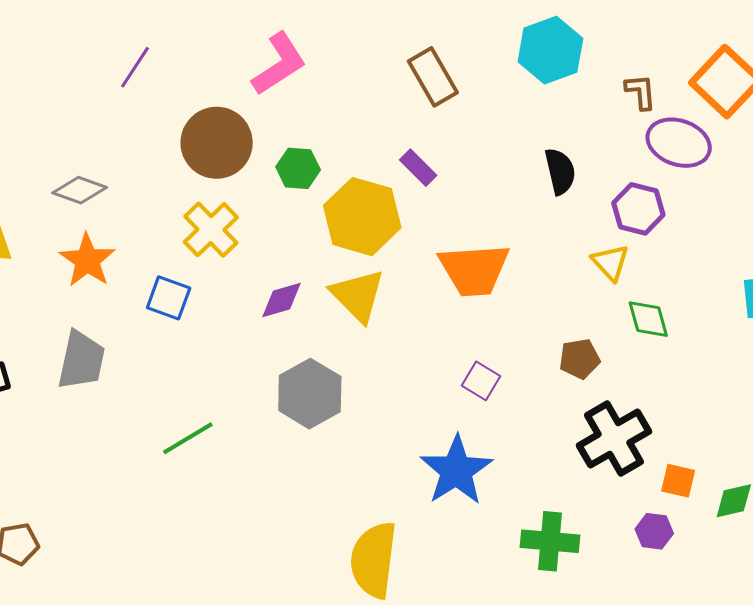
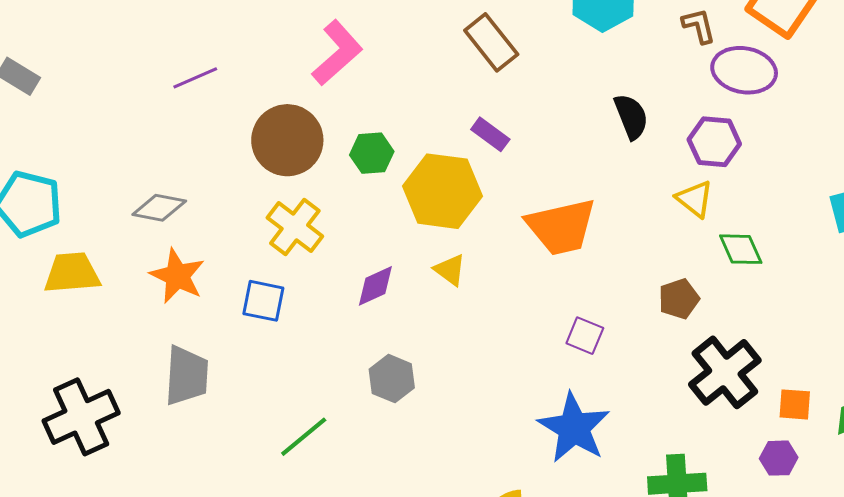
purple line: (135, 67) -> (195, 78), turned 42
yellow triangle: (358, 295) -> (450, 270), size x0.6
gray hexagon: (310, 394) -> (392, 379), moved, size x0.7

